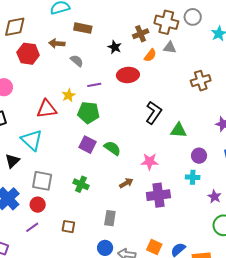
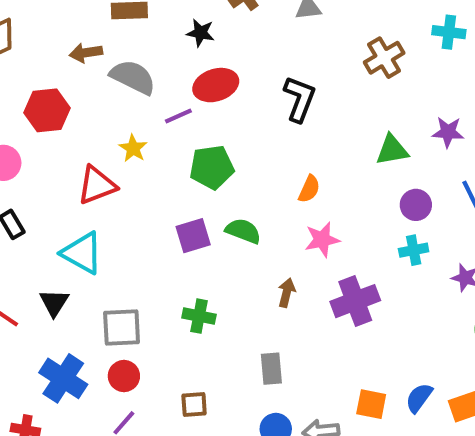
red hexagon: (28, 54) -> (47, 110), moved
orange semicircle: (150, 55) -> (309, 189), moved
gray semicircle: (77, 61) -> (133, 77), size x1.6
red ellipse: (128, 75) -> (216, 85), moved
green pentagon: (89, 113) -> (212, 167), moved
black L-shape: (154, 113) -> (300, 99), moved
green triangle: (179, 130) -> (392, 150), moved
purple square: (87, 145) -> (193, 236), turned -30
brown arrow: (126, 183) -> (287, 293), turned -32

